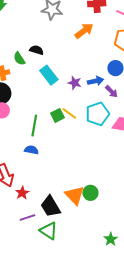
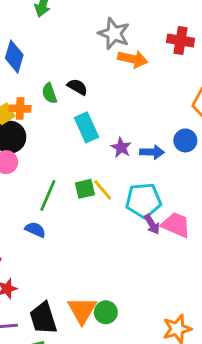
orange arrow: (84, 31) -> (133, 59), moved, turned 36
purple arrow: (112, 92) -> (152, 224), moved

